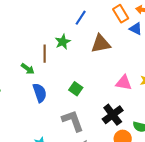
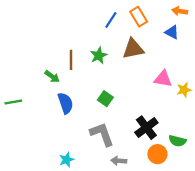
orange rectangle: (121, 14) -> (139, 17), moved
green star: (63, 42) -> (99, 55), moved
pink triangle: (124, 83) -> (163, 79), moved

